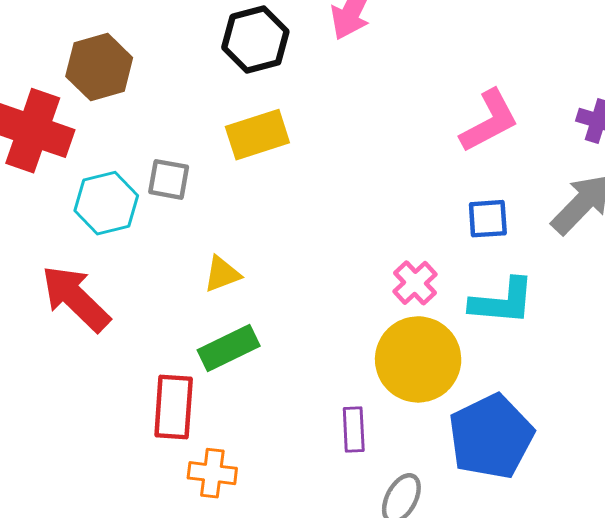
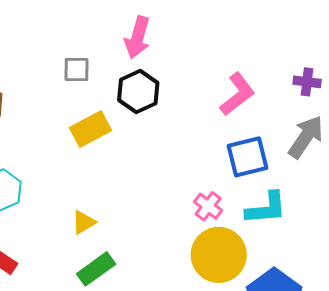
black hexagon: (255, 40) -> (138, 91), moved
gray square: (169, 179) -> (76, 70), moved
blue square: (488, 219) -> (247, 157), size x1.5

